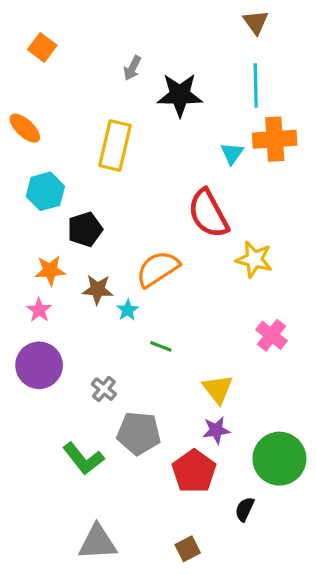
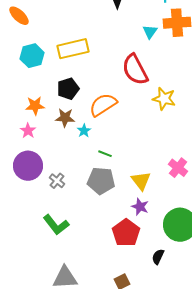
yellow rectangle: (115, 145) -> (73, 49), moved, turned 64
black pentagon: (85, 229) -> (68, 89), moved
pink cross: (272, 335) -> (178, 168), moved
gray cross: (104, 389) -> (57, 181), moved
purple star: (216, 430) -> (140, 207), turned 30
gray pentagon: (139, 433) -> (101, 181), moved

